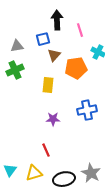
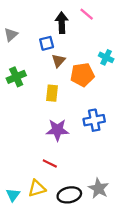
pink line: (80, 30) -> (87, 14), moved, turned -32
gray triangle: (17, 46) -> (11, 35), moved, turned -32
purple star: (53, 119) -> (57, 130), size x1.5
red line: (46, 150) -> (50, 163), turned -40
cyan triangle: (10, 170) -> (13, 195), moved

